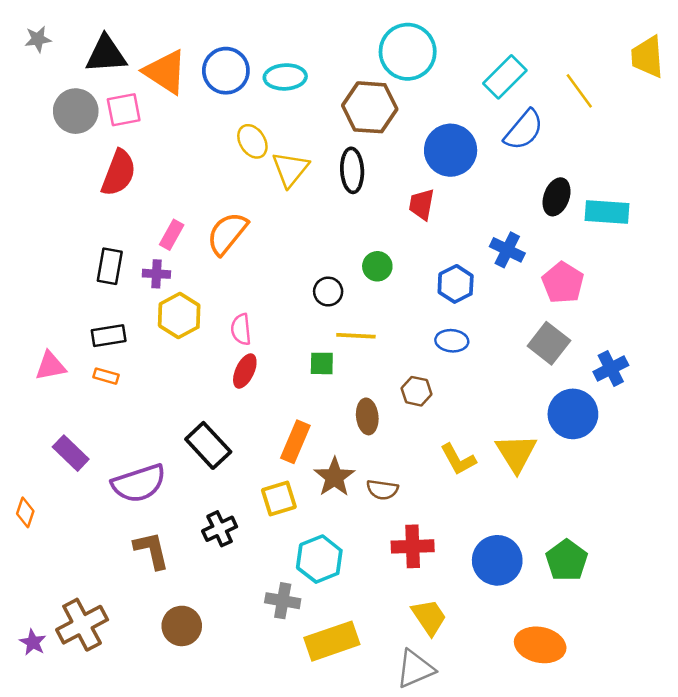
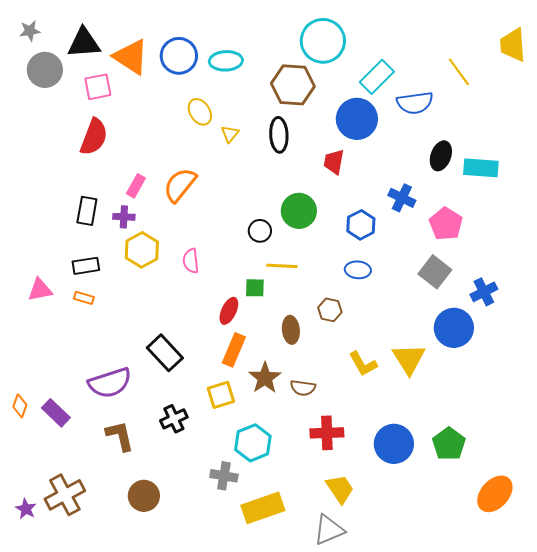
cyan rectangle: (505, 77) -> (377, 77), moved
gray circle: (76, 111) -> (45, 70), moved
blue semicircle: (524, 130) -> (415, 103), turned 42
yellow triangle: (290, 169) -> (230, 134), size x0.6
green circle: (377, 266) -> (299, 211), size x1.5
red ellipse: (245, 371) -> (229, 311), moved
purple rectangle: (71, 453) -> (56, 413), moved
orange ellipse: (540, 645) -> (495, 494), moved, turned -60

